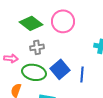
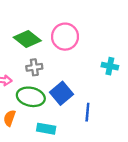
blue line: (82, 74) -> (87, 112), moved

